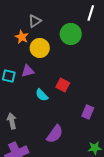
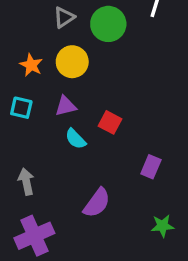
green circle: (71, 34) -> (108, 24), moved
orange star: (22, 37) -> (31, 65), moved
purple triangle: (28, 71) -> (66, 106), moved

